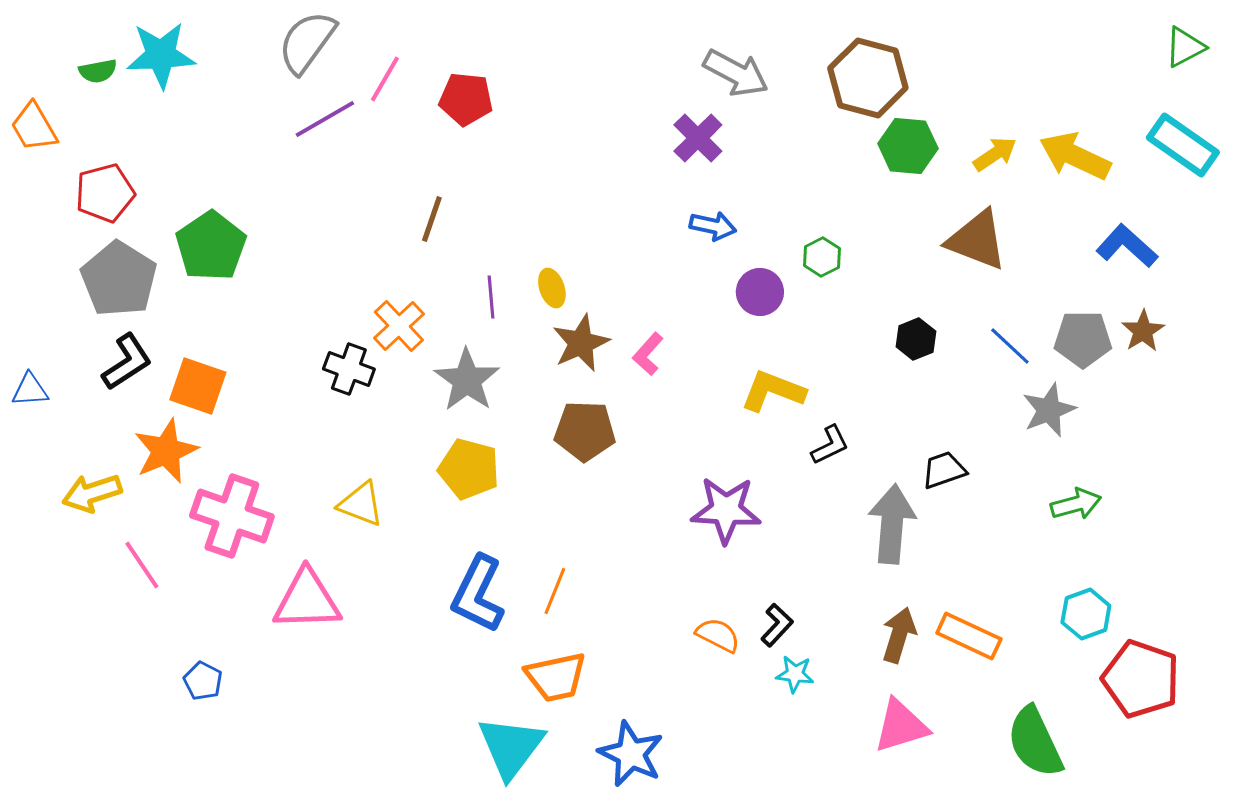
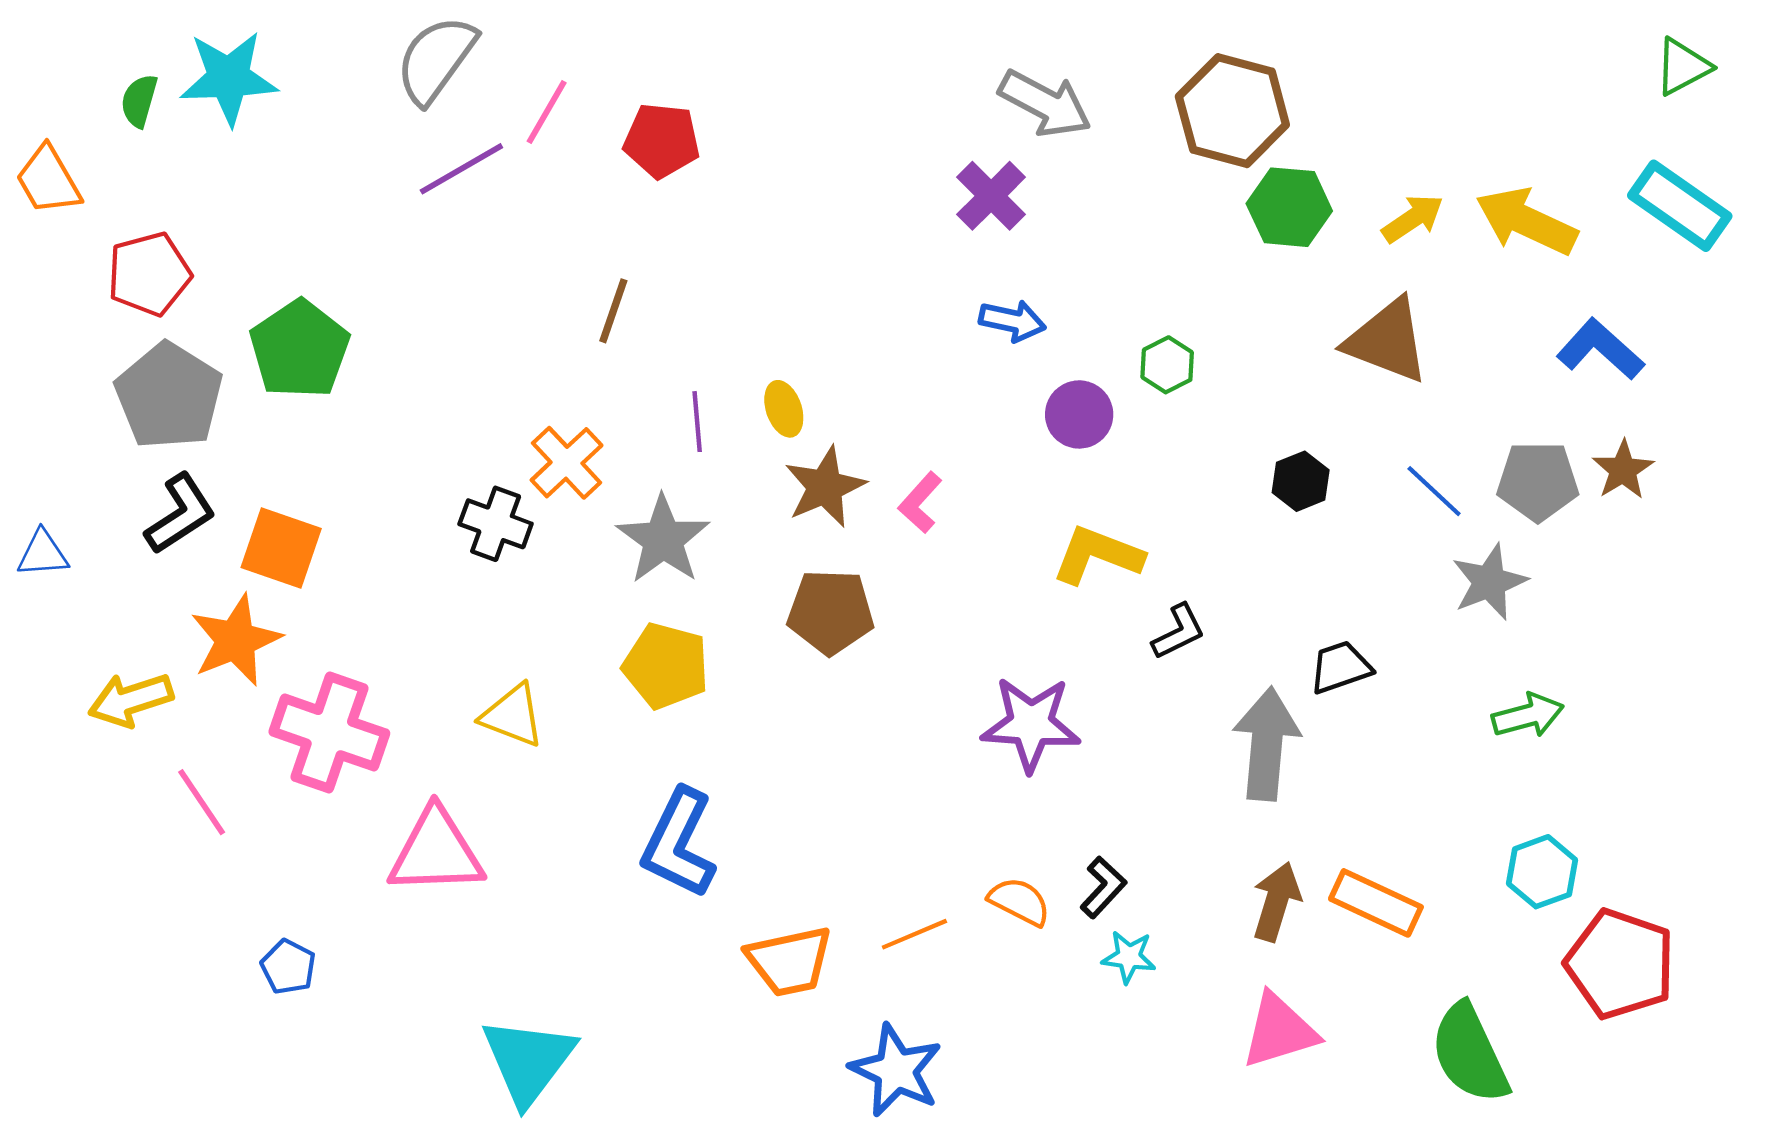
green semicircle: (98, 71) -> (139, 101), turned 117
orange line: (555, 591) -> (914, 934), moved, turned 45
cyan triangle: (511, 747) -> (528, 1061), moved

